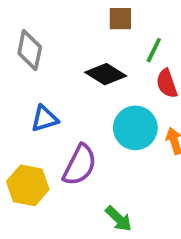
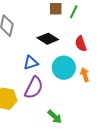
green line: (154, 50) -> (74, 12), moved
blue triangle: (44, 119) -> (31, 63), moved

